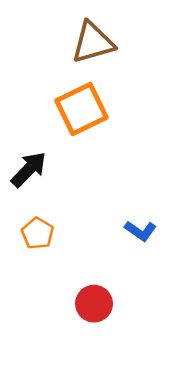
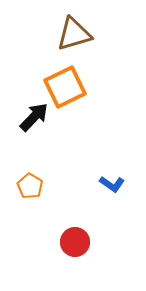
black arrow: (29, 169) -> (34, 117), moved

